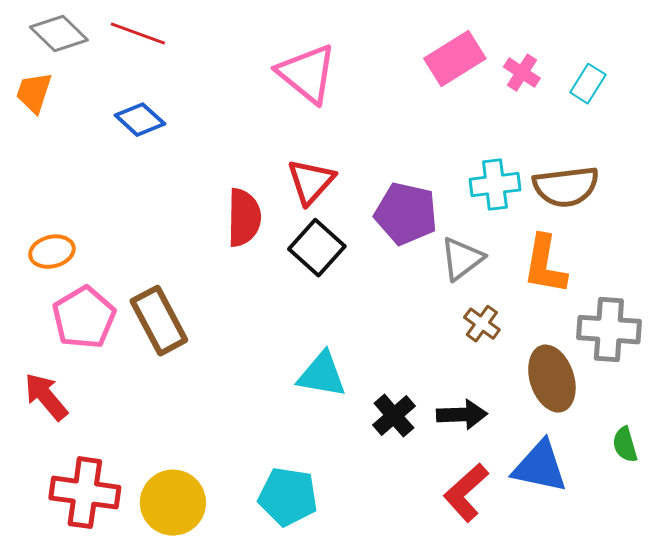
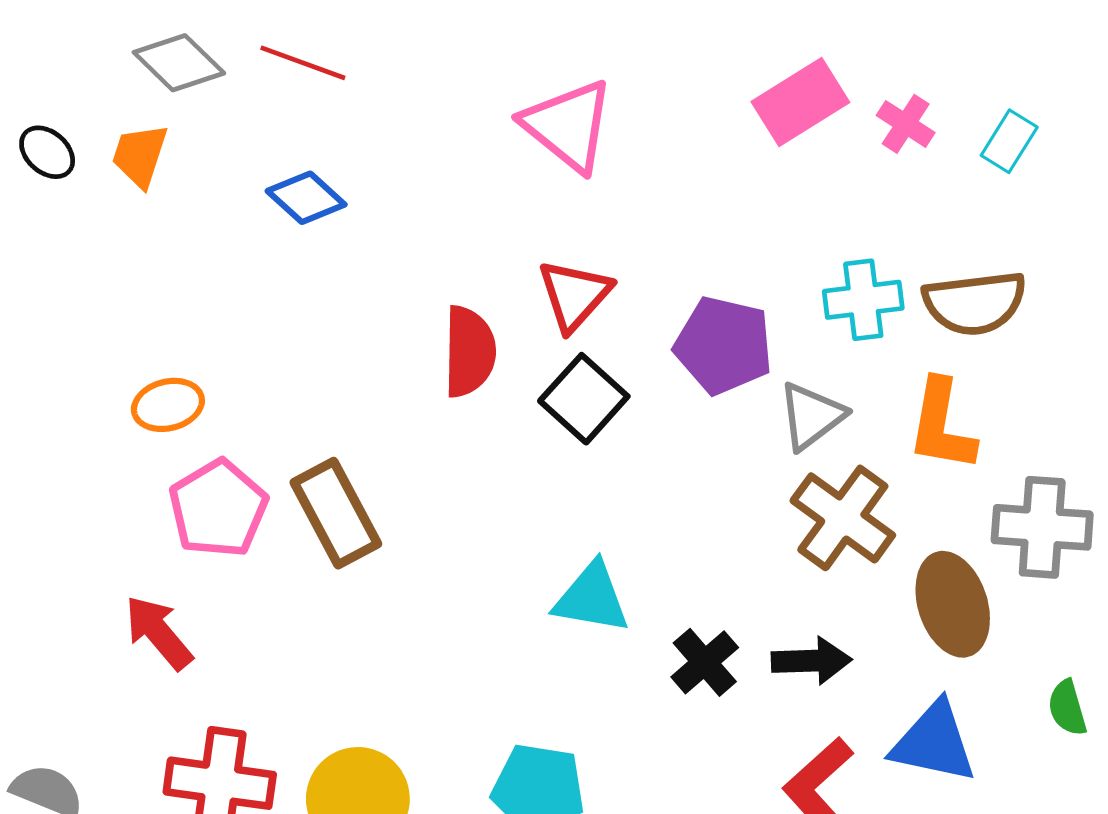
brown cross: (482, 324) -> (843, 518), size x1.8

